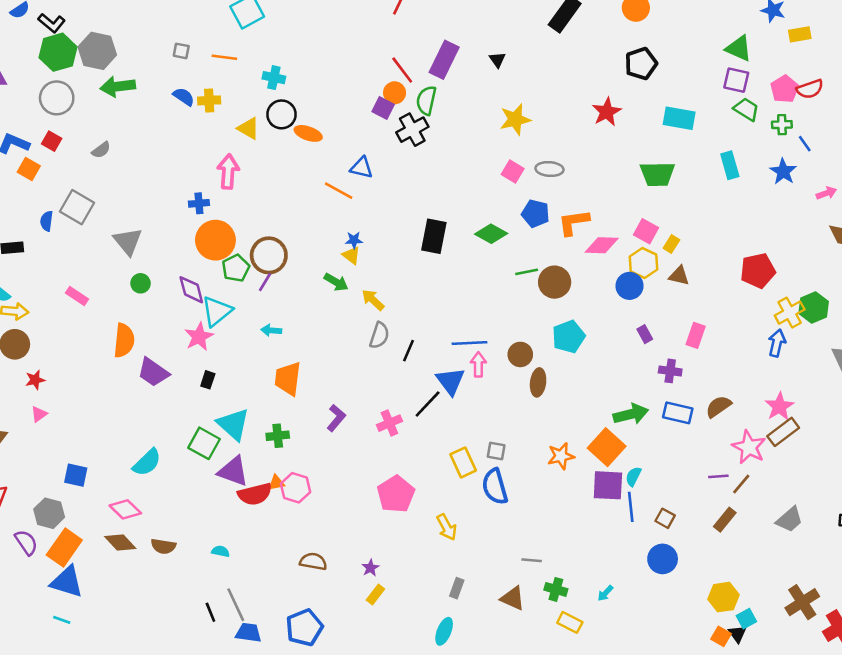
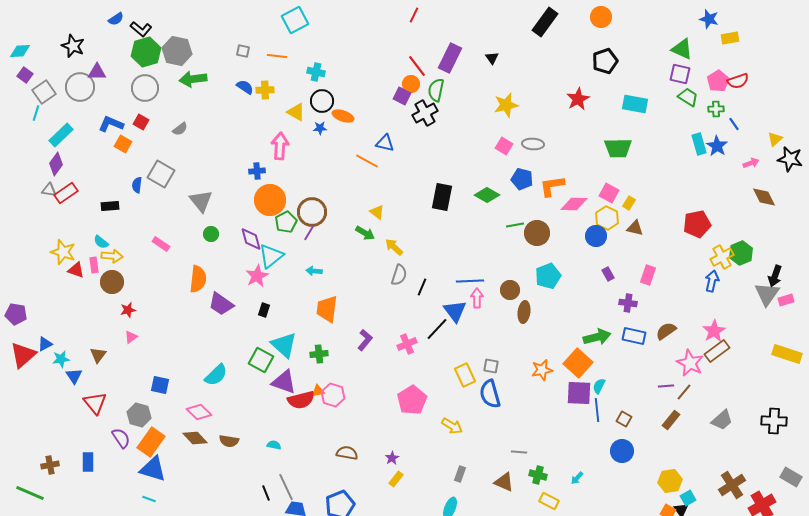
cyan rectangle: (730, 165) -> (699, 144), moved
blue star: (354, 240) -> (320, 128), moved
yellow arrow: (447, 527) -> (452, 426), turned -30

